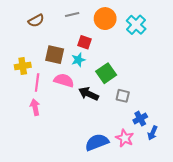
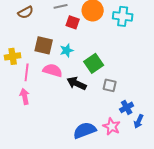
cyan cross: (136, 25) -> (123, 16), turned -36
red square: (85, 42) -> (73, 22), moved

